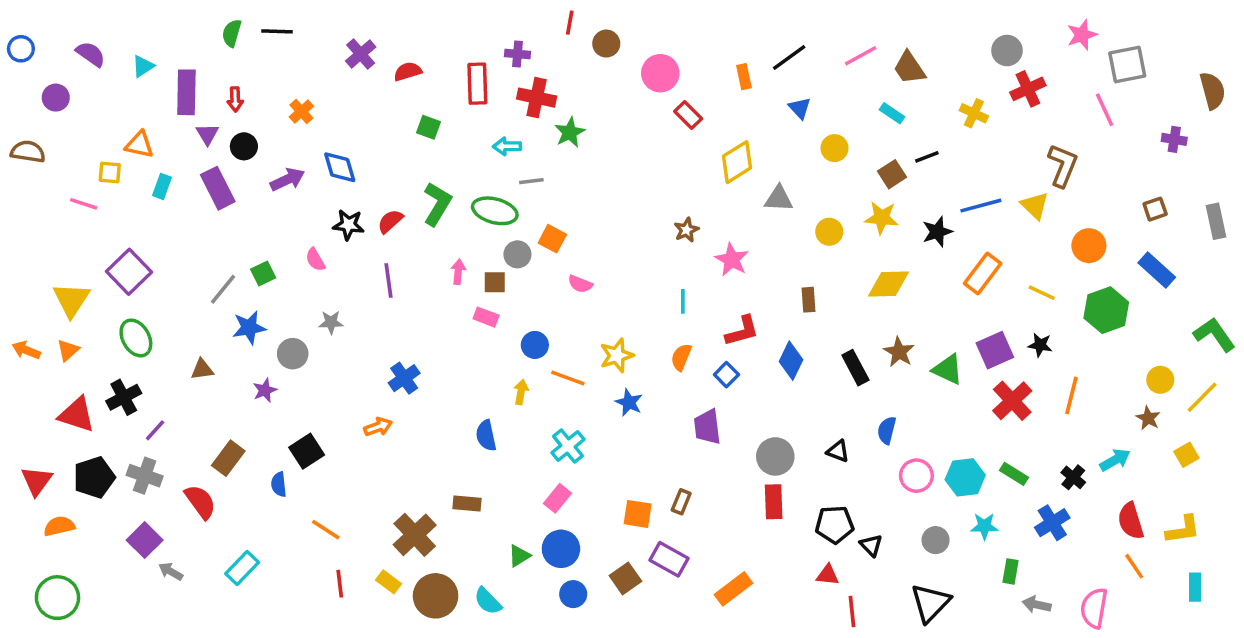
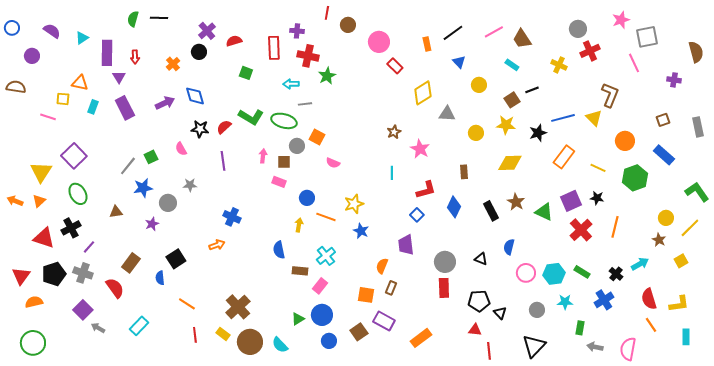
black circle: (244, 146) -> (199, 52), moved
green L-shape: (437, 204) -> (251, 117), turned 90
orange semicircle: (681, 357) -> (382, 266), moved
blue cross: (404, 378) -> (232, 217), turned -30
brown rectangle: (467, 503) -> (300, 271), moved

